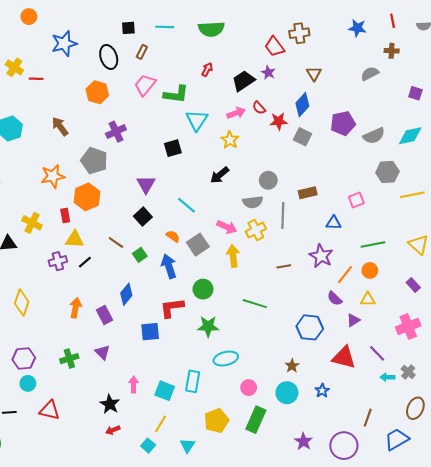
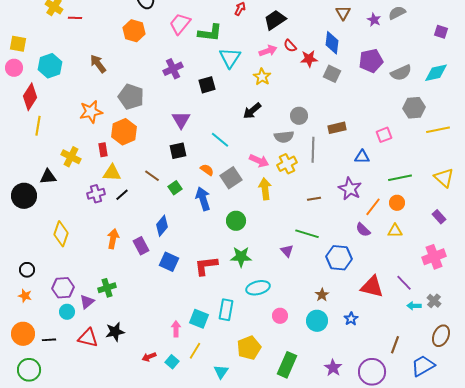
purple star: (268, 73) -> (374, 20), moved
blue diamond: (302, 105) -> (332, 43), turned -35
purple cross: (116, 132) -> (173, 69), moved
black square: (143, 217) -> (178, 151), turned 30
green line: (255, 304) -> (307, 234), moved
red L-shape: (172, 308) -> (206, 266), moved
purple triangle: (353, 320) -> (287, 251), moved, turned -40
blue square: (150, 332) -> (169, 262), moved, turned 30
purple triangle: (102, 352) -> (87, 302), moved, turned 35
pink arrow: (134, 384) -> (176, 329), moved
black star: (110, 404) -> (115, 332), moved, turned 30
green rectangle: (256, 420) -> (287, 365), moved
cyan square: (148, 446) -> (172, 362), moved

